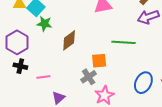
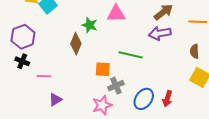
green star: (44, 24) -> (90, 25), moved
brown diamond: (69, 40) -> (76, 44), turned -40
gray cross: (89, 77) -> (116, 86), moved

